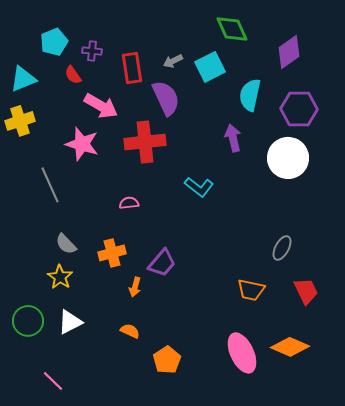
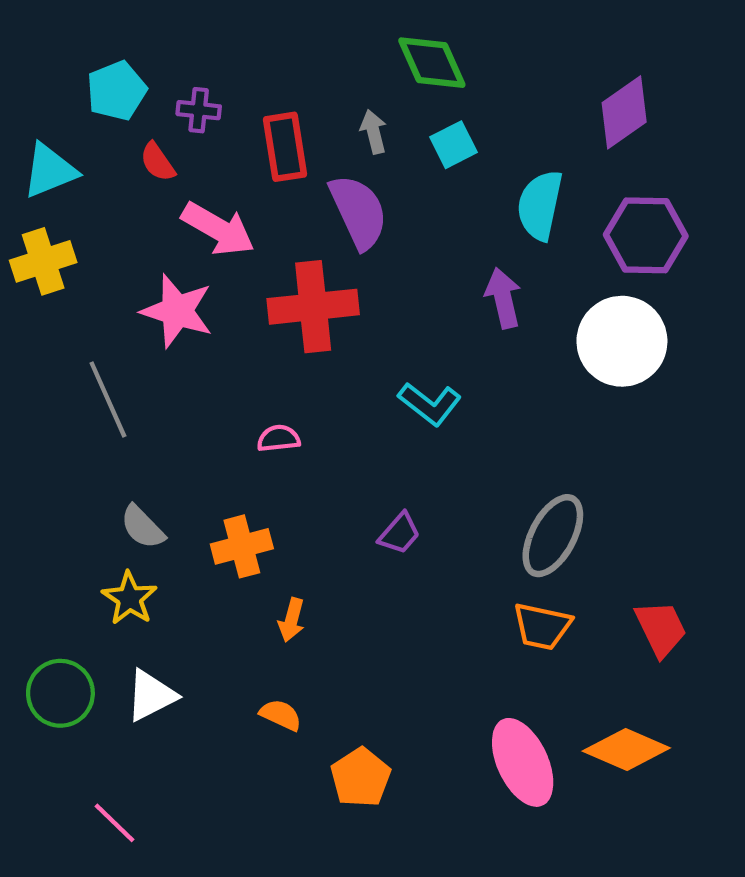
green diamond: (232, 29) -> (432, 63), moved
gray arrow: (173, 61) -> (374, 132), turned 102
cyan square: (210, 67) -> (453, 145), size x0.7
gray ellipse: (282, 248) -> (553, 536), moved, size x1.5
purple trapezoid: (162, 263) -> (399, 533), moved, size x0.7

